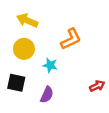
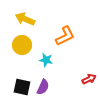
black square: (16, 83) -> (22, 87), moved

